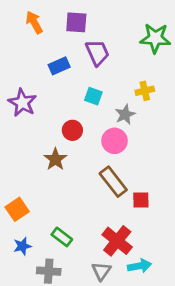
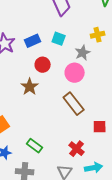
blue rectangle: (59, 66) -> (33, 41), moved
red square: (141, 200) -> (100, 127), moved
red cross: (117, 241) -> (77, 149), size x0.7

